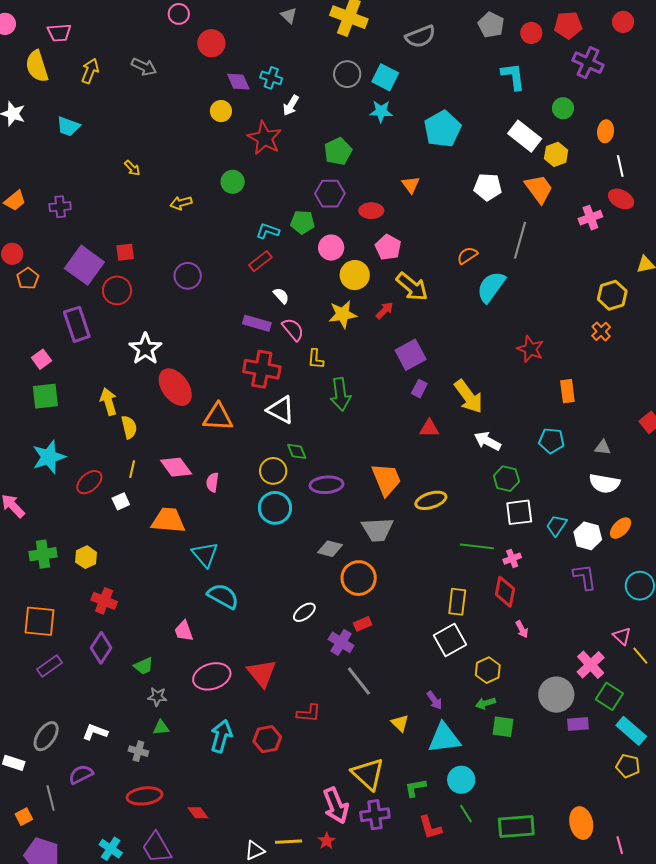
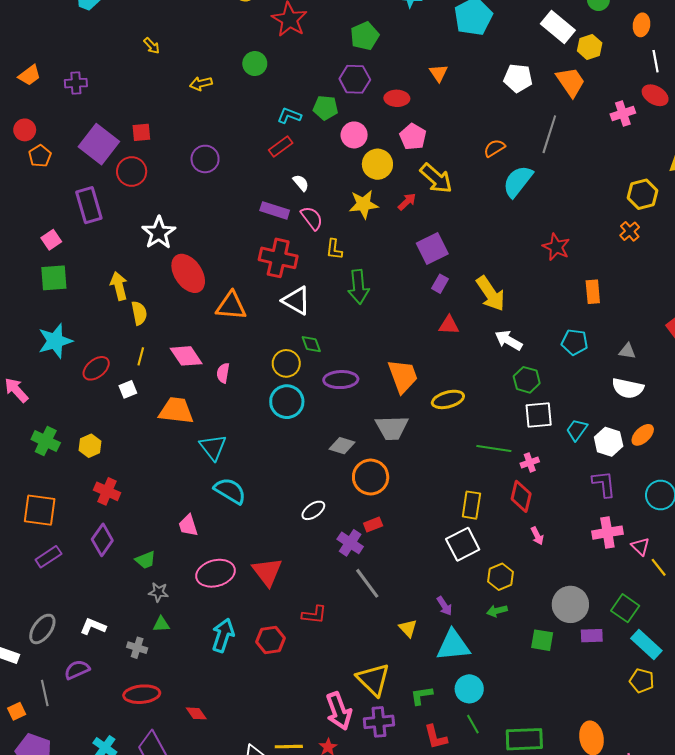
green cross: (43, 554) -> (46, 441), turned 32
pink cross: (591, 665) -> (607, 533), moved, turned 32
green square: (503, 727) -> (542, 640), moved

